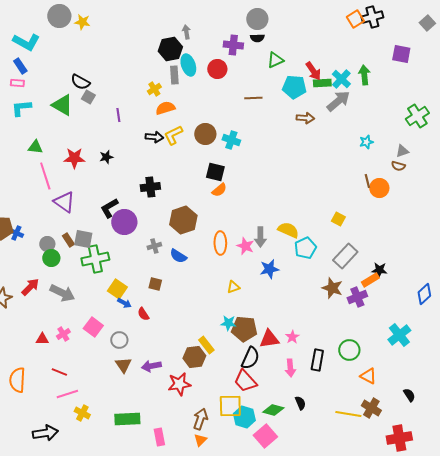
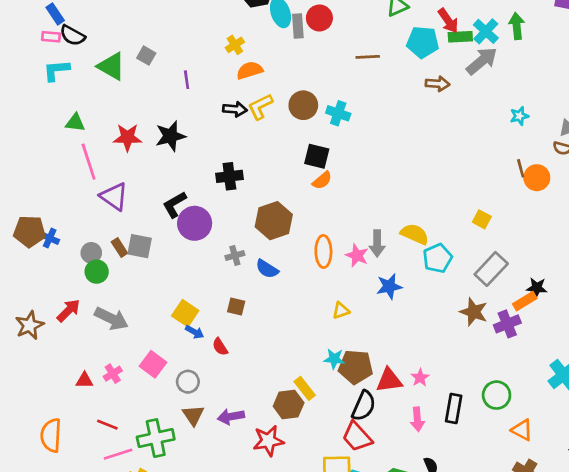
gray rectangle: (174, 75) -> (298, 26), moved
black semicircle: (80, 82) -> (72, 35), moved
black star: (106, 157) -> (170, 136), size x1.6
green cross: (95, 259) -> (156, 438), moved

